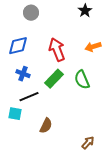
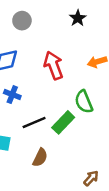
black star: (85, 11) -> (78, 18), moved
green rectangle: (54, 79) -> (63, 122), moved
black line: (29, 97) -> (34, 122), moved

